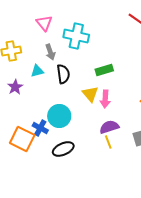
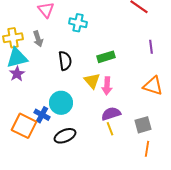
cyan cross: (76, 36) -> (78, 23), size x0.7
gray arrow: (50, 52) -> (38, 39), moved
cyan triangle: (37, 71) -> (17, 58), moved, size x1.6

